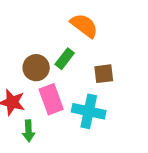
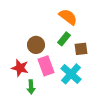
green rectangle: (65, 59) -> (64, 39), moved
cyan cross: (89, 111) -> (71, 74), turned 30

